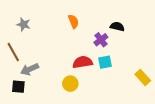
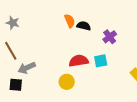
gray star: (23, 24) -> (13, 23), moved
black semicircle: (117, 27) -> (84, 26), moved
purple cross: (101, 40) -> (110, 37), moved

